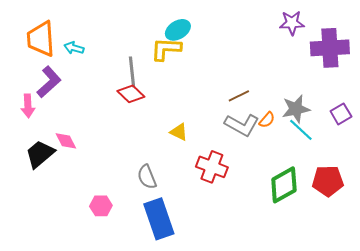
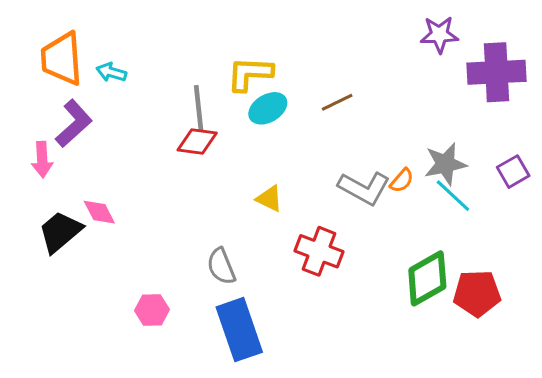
cyan ellipse: (178, 30) -> (268, 108), moved
red diamond: (131, 94) -> (197, 141), turned -36
brown line: (239, 96) -> (337, 102), moved
red pentagon: (328, 181) -> (477, 293), moved

